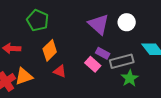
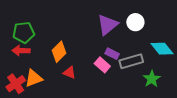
green pentagon: (38, 20) -> (24, 33), moved, turned -30
purple triangle: (99, 24) -> (107, 25), turned 40
green star: (130, 78) -> (152, 79), moved

